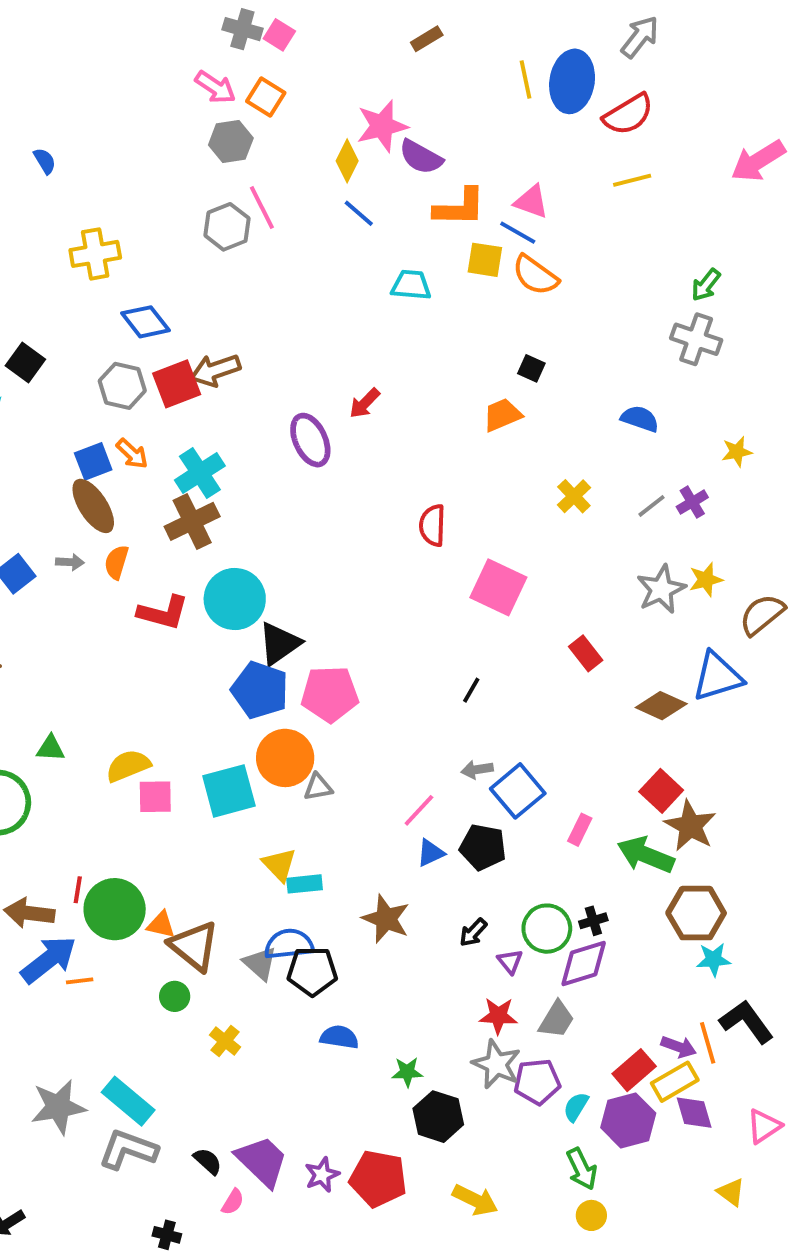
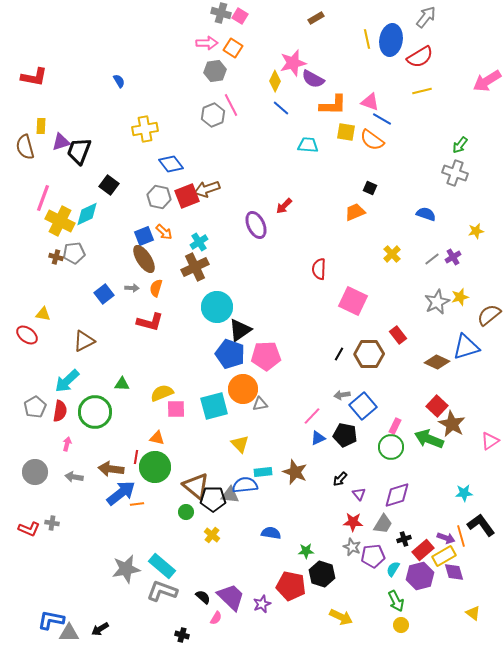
pink arrow: (215, 87) -> (207, 43), turned -35
blue line: (518, 233) -> (382, 119), moved
cyan cross: (200, 473) -> (199, 242), size x0.7
red L-shape: (163, 613) -> (150, 322), moved
cyan rectangle: (305, 884) -> (263, 472), moved
brown hexagon: (696, 913) -> (369, 354), moved
black cross: (593, 921) -> (404, 539), moved
orange triangle: (161, 925) -> (157, 438), moved
green circle: (547, 929) -> (391, 447), moved
gray triangle: (260, 963) -> (230, 495), turned -36
black pentagon: (312, 971) -> (213, 499), moved
gray star: (496, 1064) -> (352, 547), size x0.7
pink triangle: (764, 1126) -> (490, 441), moved
red pentagon: (378, 1179) -> (291, 586), moved

